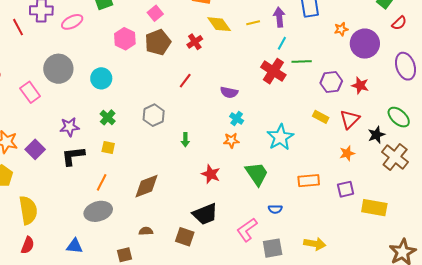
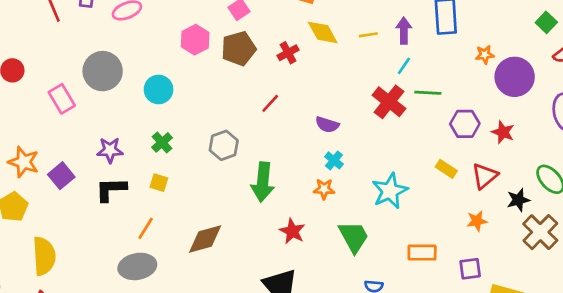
green arrow: (185, 140) -> (263, 182), size x2.0

